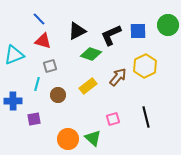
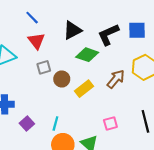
red triangle: (43, 41) -> (36, 41), turned 36
cyan line: (37, 84) -> (55, 123), moved
brown circle: (58, 95) -> (62, 79), moved
purple square: (34, 119) -> (27, 123), turned -32

